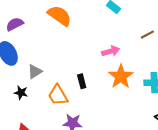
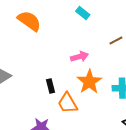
orange trapezoid: (58, 95) -> (68, 103), moved

